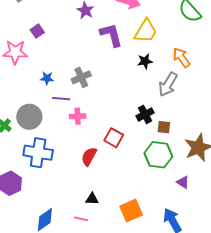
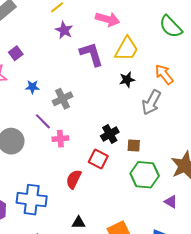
blue star: (47, 78) -> (32, 87), moved
purple line: (61, 99) -> (43, 121), turned 42
black cross: (145, 114) -> (110, 134), moved
brown square: (164, 127) -> (134, 146), moved
blue cross: (38, 153) -> (32, 200), moved

